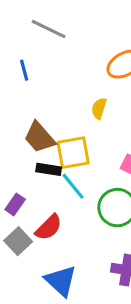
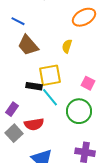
blue line: (24, 70) -> (18, 21), turned -48
brown trapezoid: (39, 137) -> (28, 45), moved
red semicircle: (49, 227) -> (34, 124), turned 36

